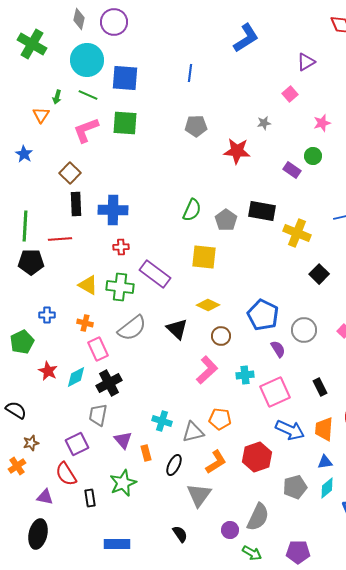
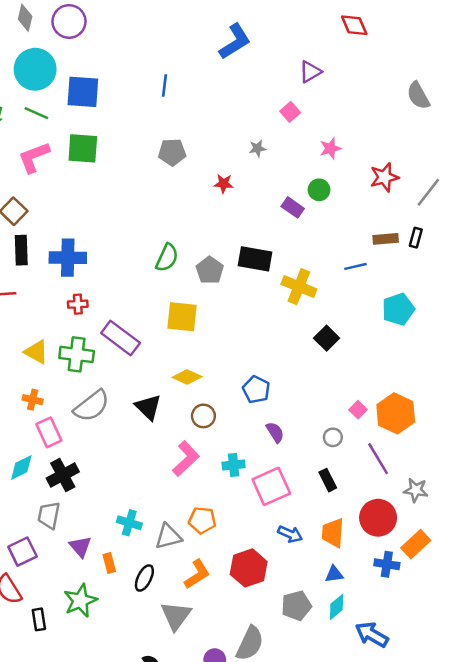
red star: (237, 151) -> (224, 184), size x0.6
blue pentagon: (263, 315) -> (256, 390), size x0.7
gray circle: (304, 330) -> (333, 437), moved, size x0.6
blue arrow: (290, 430) -> (290, 534), size x0.7

